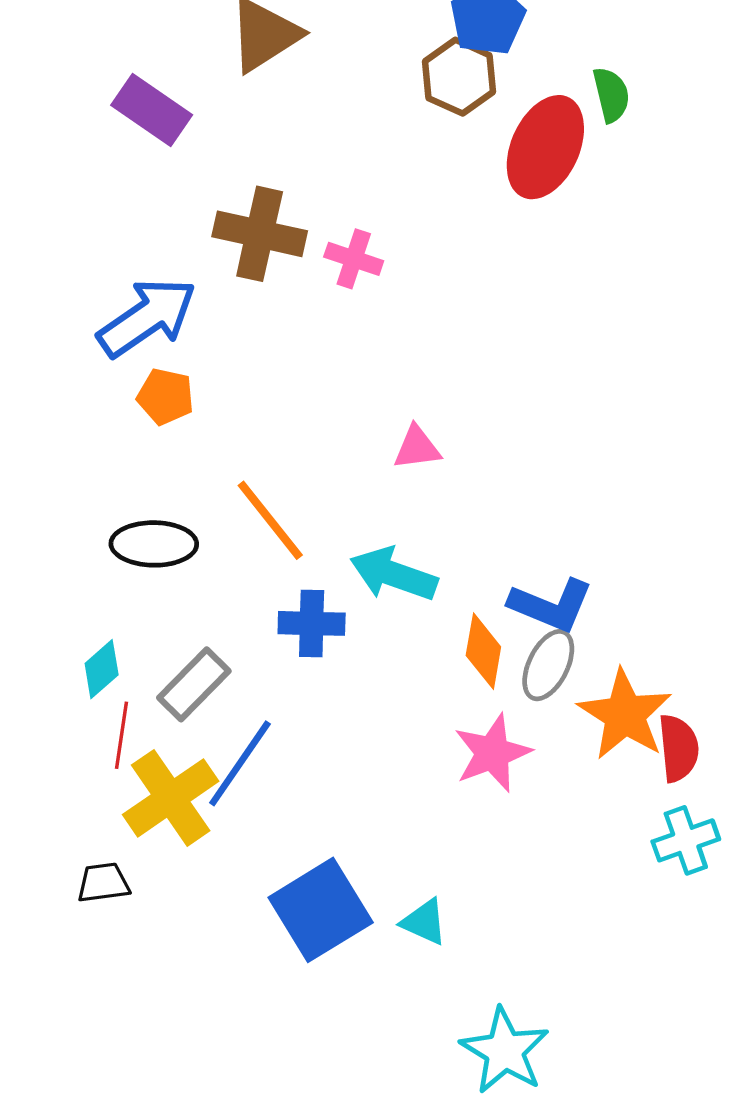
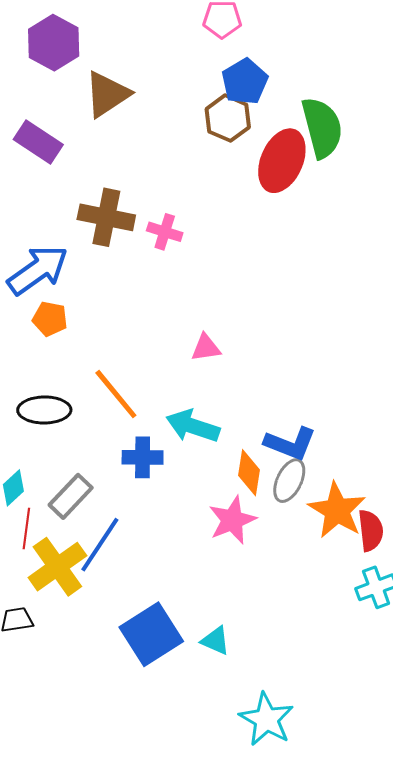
green semicircle: (611, 95) -> (322, 128), size x1.8
pink star: (492, 753) -> (232, 520), moved

